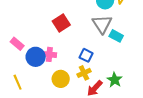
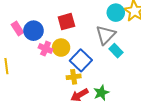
blue square: (86, 55) -> (81, 60), size x1.5
blue circle: (36, 57) -> (34, 31), moved
yellow circle: (61, 79) -> (61, 48), moved

